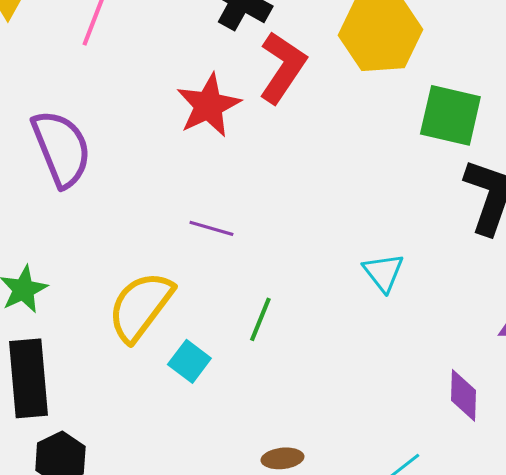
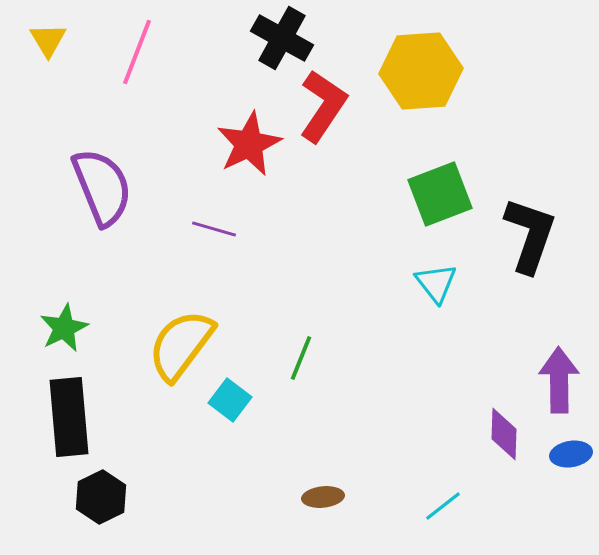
green square: (450, 115) -> (440, 194), moved, turned -34
purple line: (211, 228) -> (214, 229), moved
cyan triangle: (383, 272) -> (436, 283), moved

